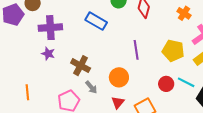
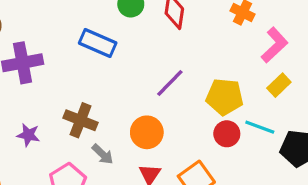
purple line: (136, 50) -> (170, 83), turned 60
yellow pentagon: (173, 51) -> (225, 97), moved
purple star: (48, 54) -> (28, 135), moved

